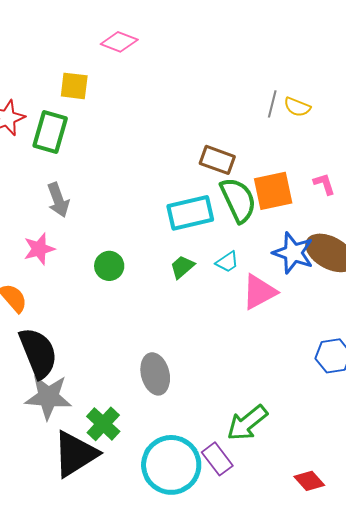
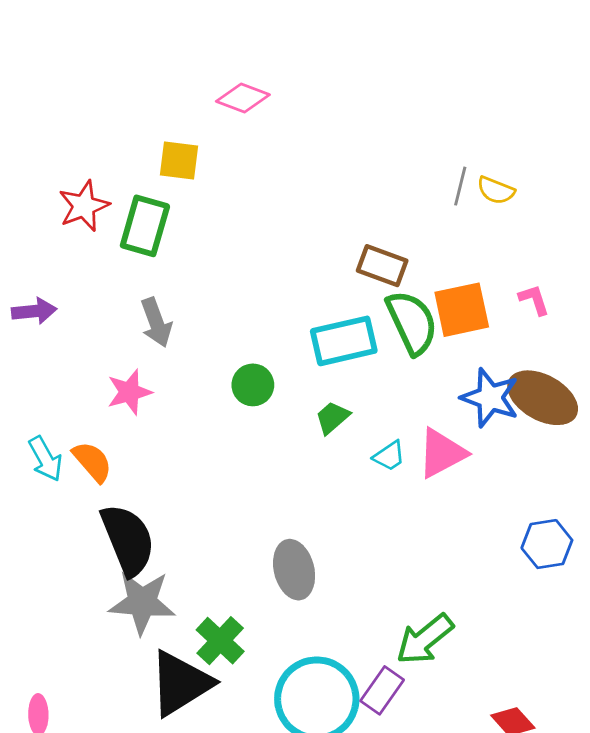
cyan trapezoid: (227, 262) -> (389, 456), moved
green circle: (109, 266) -> (253, 385), moved
purple rectangle: (217, 459) -> (382, 690), turned 72

